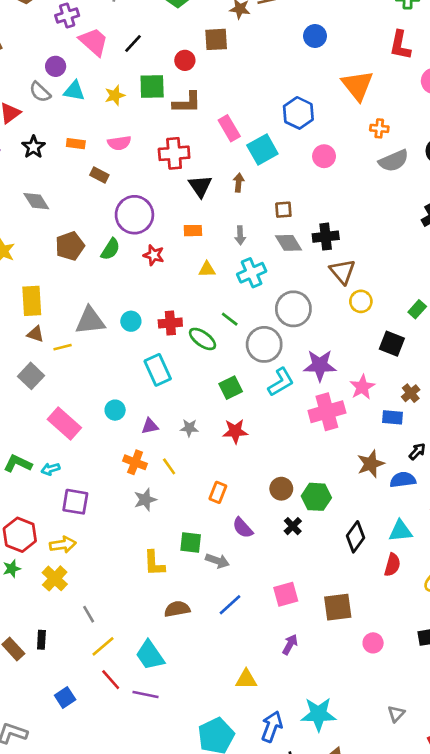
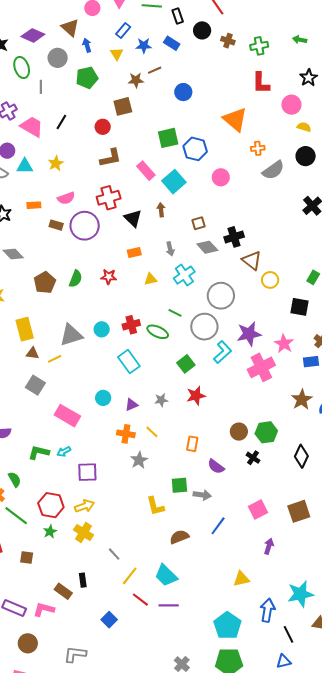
blue circle: (315, 36) -> (183, 92), moved
green square: (152, 87) -> (168, 138), moved
purple circle: (134, 215) -> (85, 226), moved

